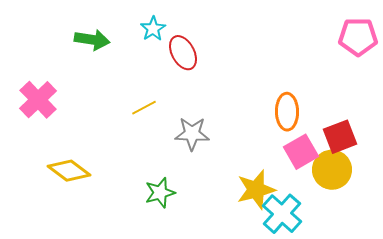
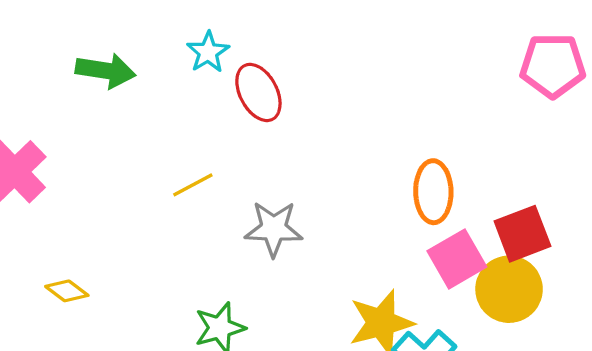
yellow diamond: (69, 171) -> (67, 291), size x0.6

